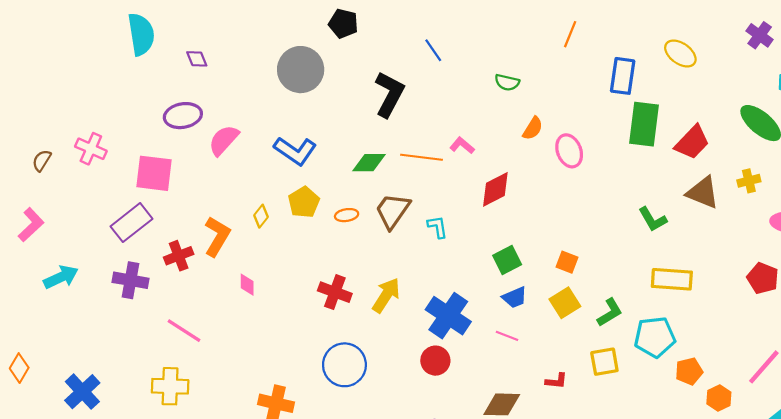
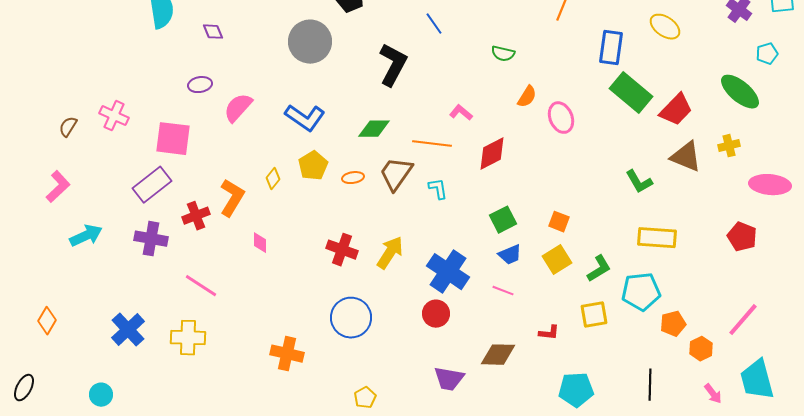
purple ellipse: (183, 116) -> (200, 85), size x0.7
green rectangle: (644, 124) -> (631, 93), turned -57
orange line: (421, 157) -> (432, 144), moved
blue cross: (82, 392) -> (128, 330), moved

